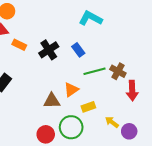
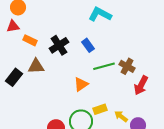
red arrow: (132, 91) -> (141, 85), turned 30
brown triangle: (52, 101) -> (36, 66), moved
yellow rectangle: (88, 107) -> (100, 109), moved

